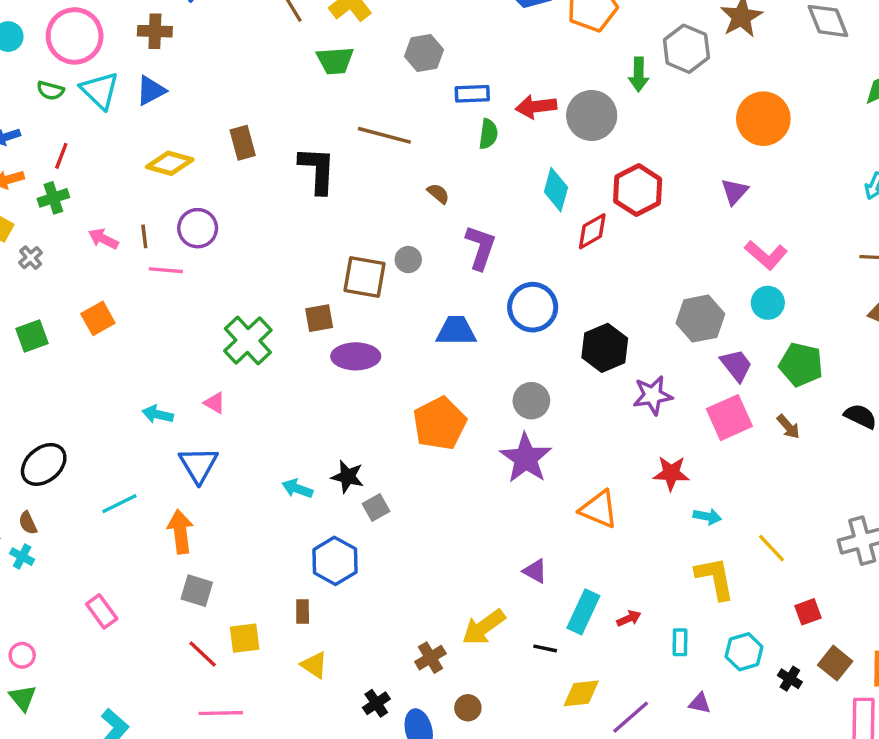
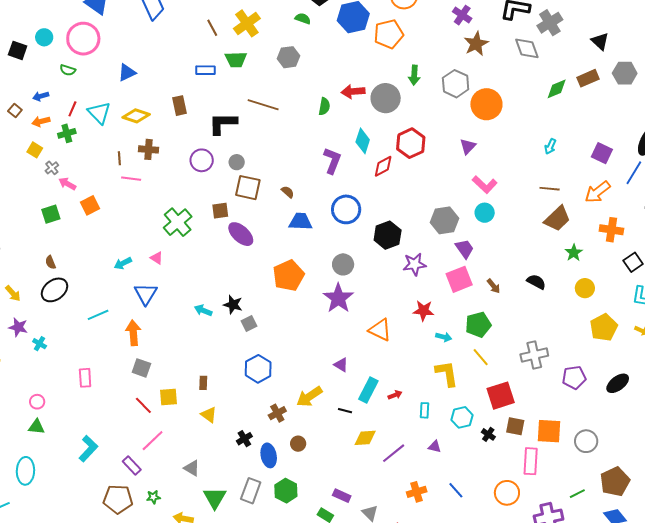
brown cross: (155, 31) -> (148, 149), moved
gray hexagon: (686, 49) -> (456, 84), moved
cyan triangle: (100, 90) -> (99, 113), moved
blue rectangle: (472, 94) -> (206, 70), moved
black L-shape: (317, 170) -> (223, 123), turned -96
brown semicircle: (438, 194) -> (288, 192), moved
purple circle: (198, 228) -> (202, 160), moved
pink arrow: (103, 239) -> (67, 184), moved
purple L-shape: (481, 247) -> (332, 161), moved
gray circle: (408, 260) -> (237, 162), moved
purple ellipse: (356, 356) -> (241, 234), turned 40
green pentagon: (801, 365) -> (478, 325), moved, turned -30
cyan arrow: (158, 414) -> (123, 263), turned -42
brown semicircle: (28, 523) -> (51, 262), moved
blue hexagon: (335, 561) -> (258, 369), moved
pink rectangle: (102, 611) -> (85, 378), turned 30
red square: (808, 612) -> (501, 396), size x1.8
brown square: (835, 663) -> (515, 426), turned -30
green triangle: (23, 698) -> (36, 427), turned -48
pink line: (221, 713) -> (153, 441), turned -45

